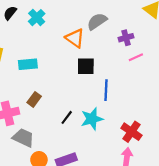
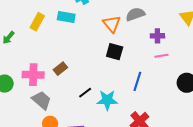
cyan rectangle: (28, 64) -> (66, 17), moved
blue line: (106, 90) -> (137, 81), moved

